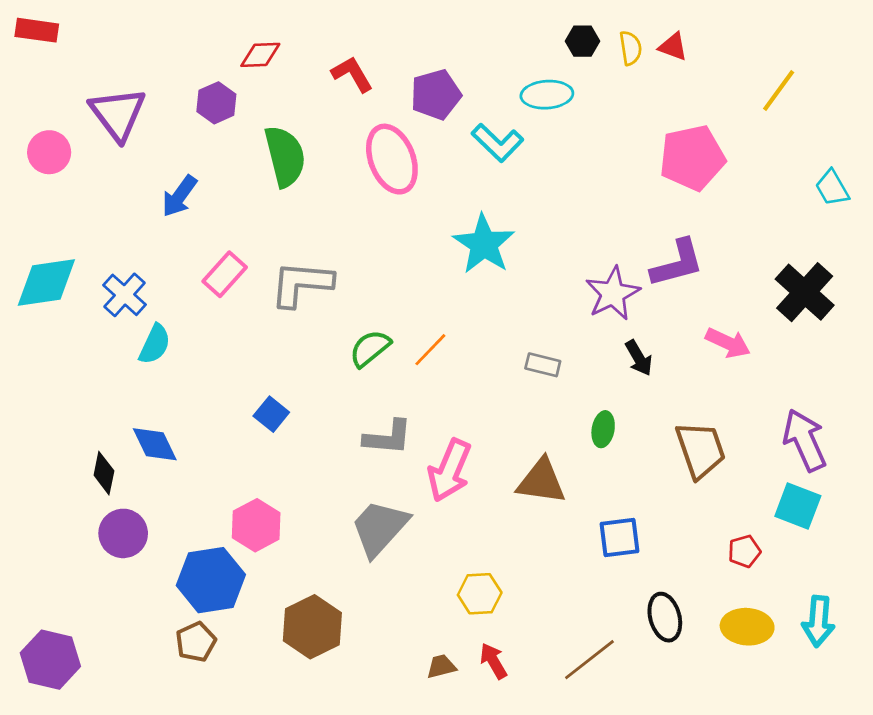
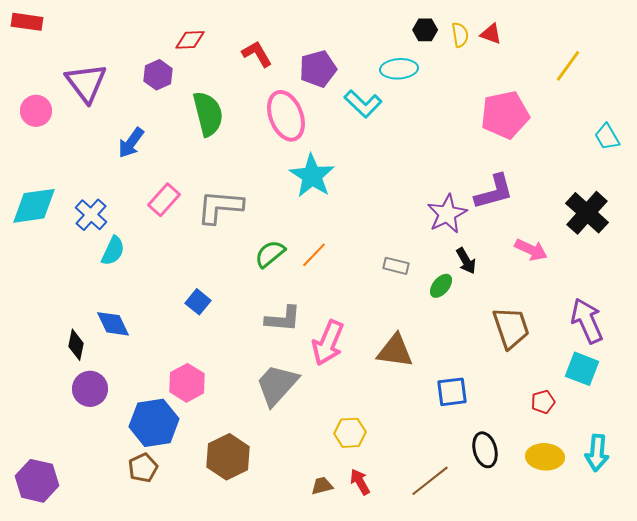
cyan star: (484, 244) -> (312, 176), moved
green ellipse: (603, 429) -> (441, 286), moved, turned 30

